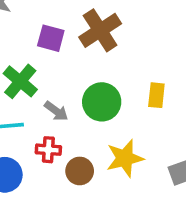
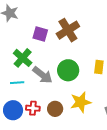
gray arrow: (56, 111) -> (42, 75), size x1.5
red cross: (48, 150) -> (33, 108), moved

